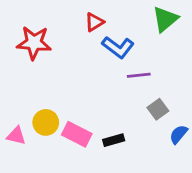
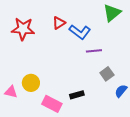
red triangle: (94, 22) -> (59, 23), moved
pink rectangle: (77, 134) -> (52, 104), moved

